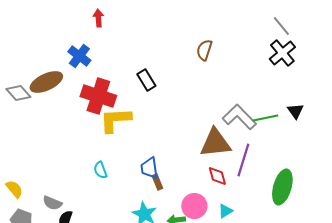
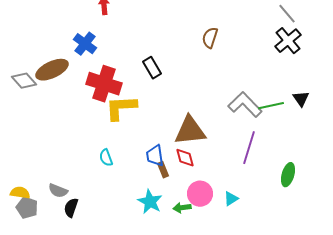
brown triangle: (215, 143) -> (190, 131), moved
red diamond: (217, 176) -> (185, 158), moved
green ellipse: (282, 187) -> (288, 175), size x0.7
yellow semicircle: (14, 189) -> (20, 193), moved, turned -42

